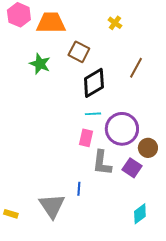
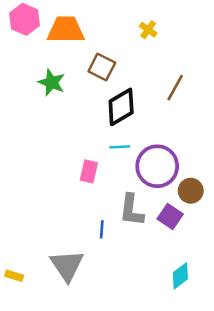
pink rectangle: (86, 138) -> (89, 171), moved
blue line: (79, 189) -> (102, 229), moved

